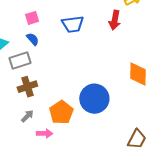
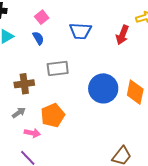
pink square: (32, 18) -> (42, 17), turned -32
gray rectangle: (20, 61) -> (58, 68), moved
blue circle: (94, 99) -> (103, 88), moved

